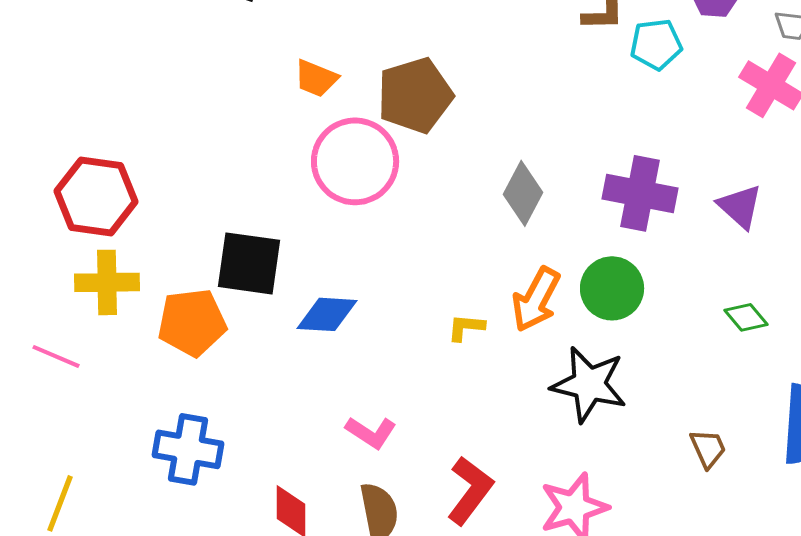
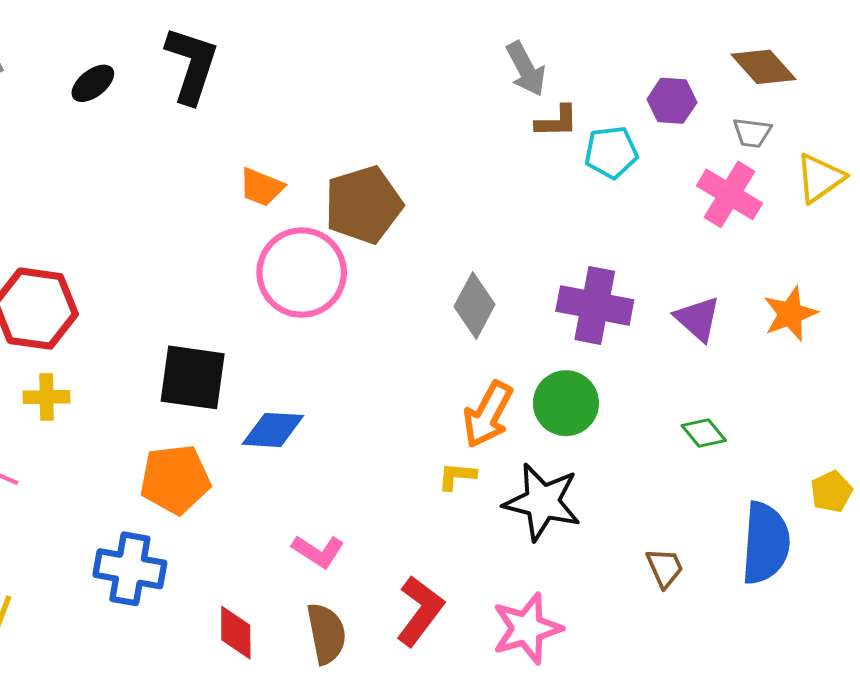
yellow cross: (107, 282) -> (47, 397), size x0.7
orange pentagon: (192, 322) -> (175, 479), moved
yellow L-shape: (466, 327) -> (457, 476), moved

